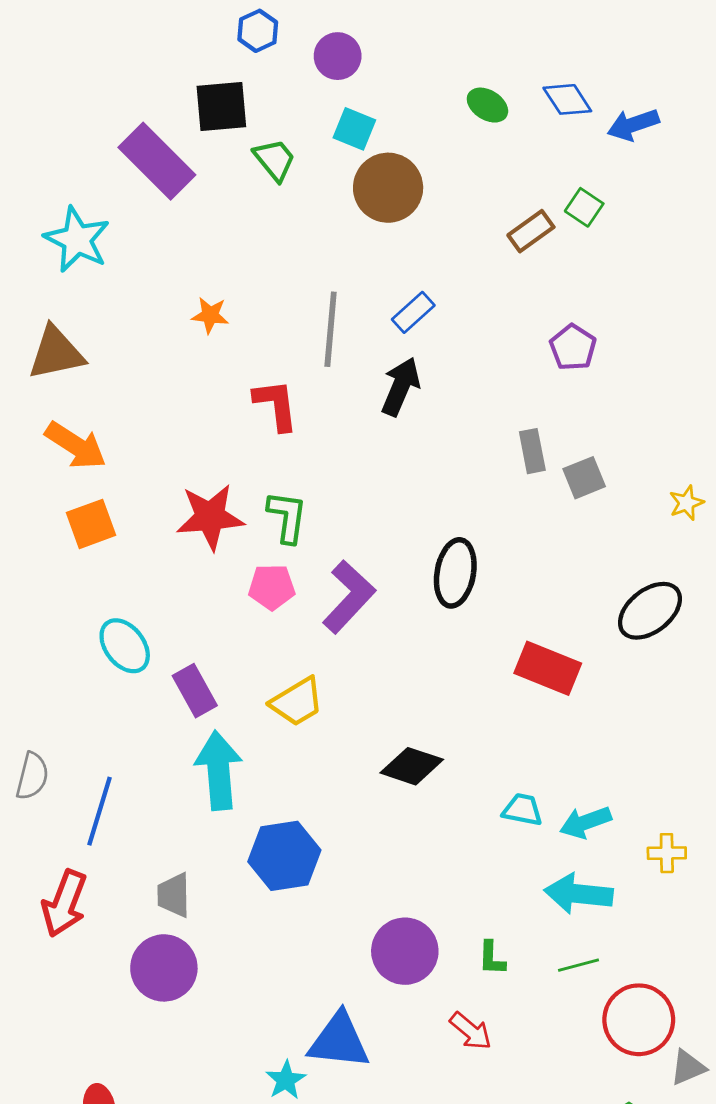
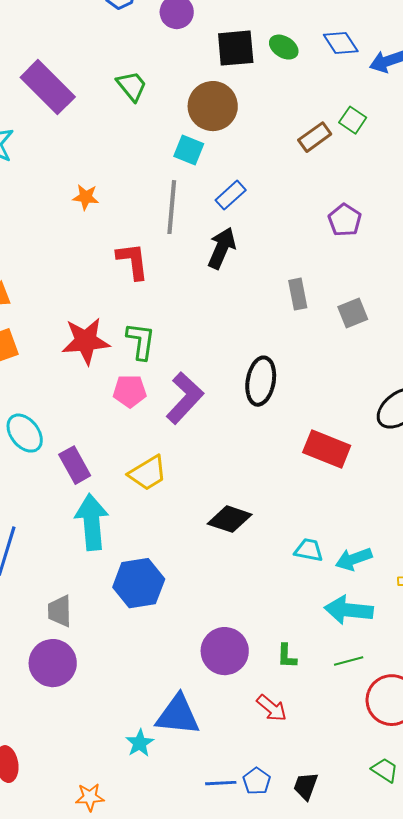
black square: (221, 106) -> (236, 48), moved
cyan square: (354, 129) -> (189, 150), moved
gray rectangle: (532, 451) -> (298, 294), moved

